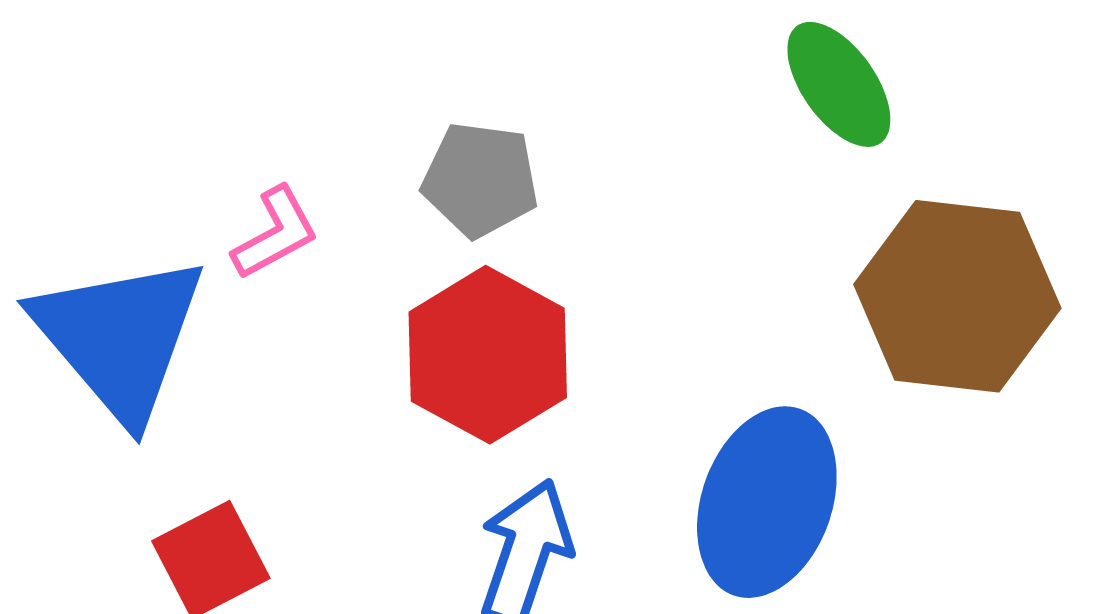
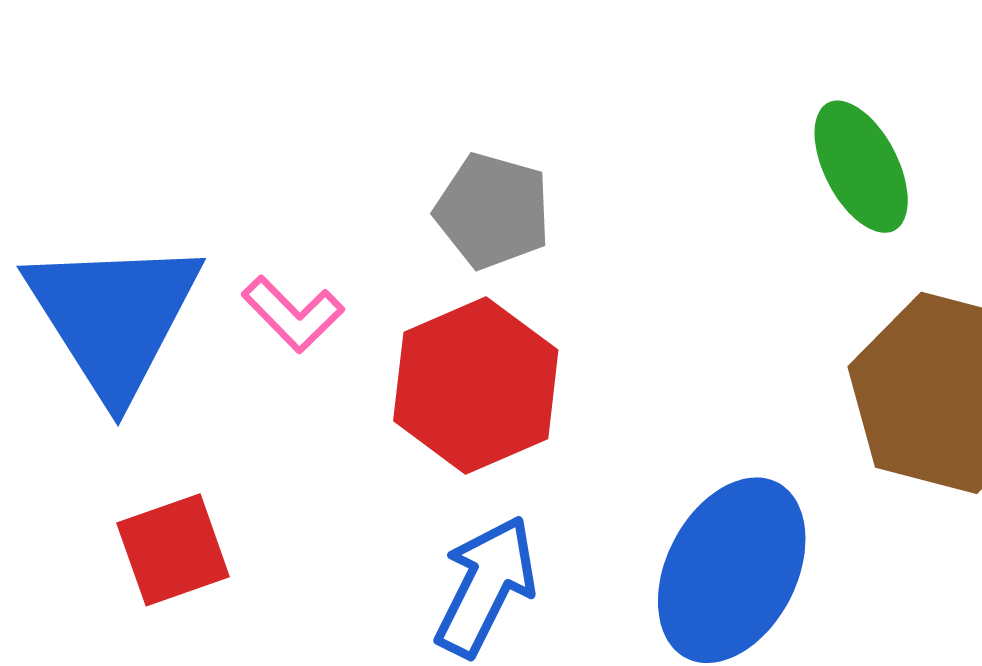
pink L-shape: (275, 233) -> (293, 314), moved, turned 66

